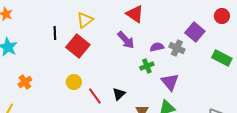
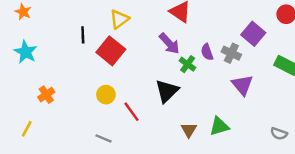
purple semicircle: (157, 47) -> (207, 52), turned -96
green cross: (147, 66) -> (188, 64), moved, turned -32
purple triangle: (170, 82) -> (242, 85), moved
black triangle: (119, 94) -> (167, 91), moved, size x1.5

